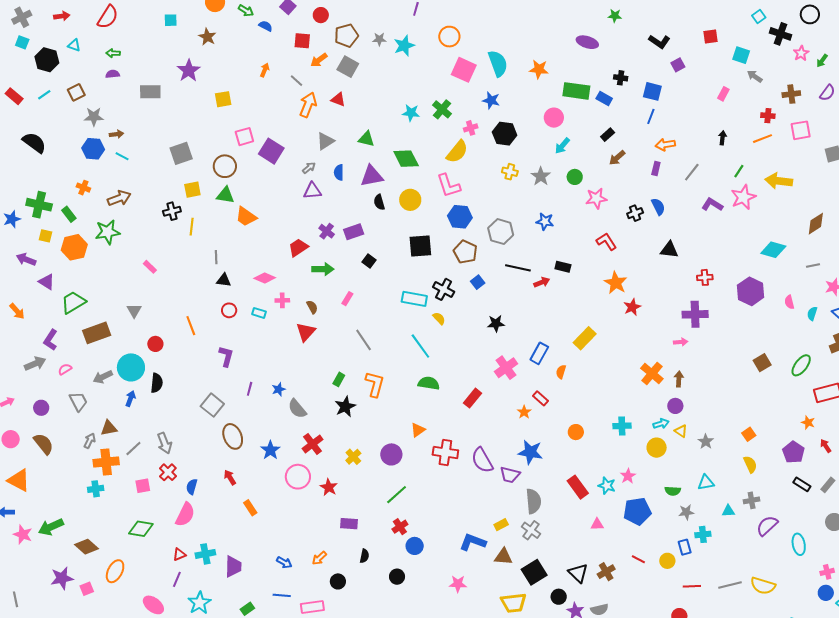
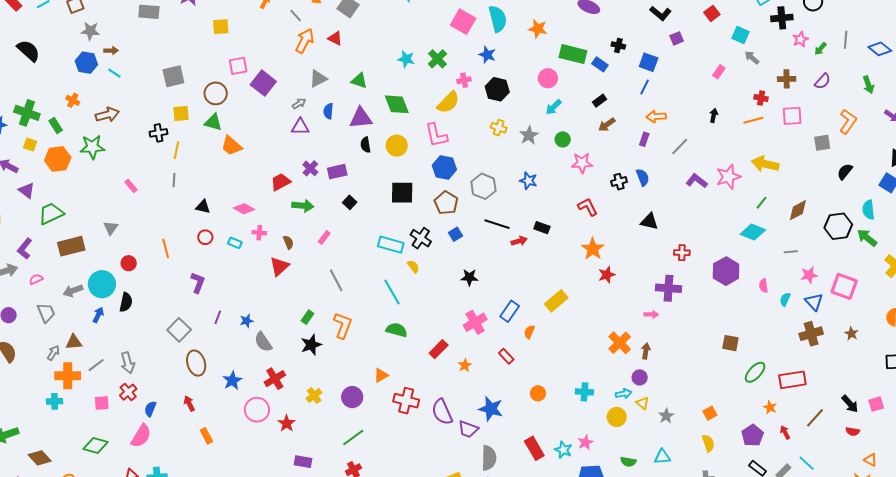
black cross: (780, 34) -> (782, 18), turned -30
red square: (710, 37) -> (712, 13), turned -35
green line: (739, 171) -> (761, 203), moved
gray line: (216, 257) -> (174, 180), moved
brown square: (762, 363) -> (730, 343), turned 36
green ellipse: (801, 365) -> (755, 372), moved
orange star: (524, 412) -> (465, 365), moved

